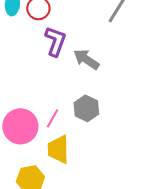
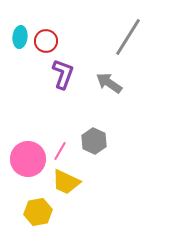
gray arrow: (86, 59) -> (109, 83), moved
yellow trapezoid: (58, 149) -> (66, 182), turned -64

